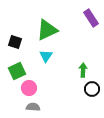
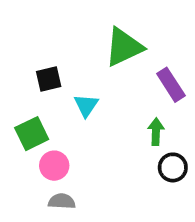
purple rectangle: (91, 18) -> (171, 85), moved
green triangle: (47, 30) -> (124, 47), moved
black square: (15, 42) -> (49, 79), moved, turned -32

